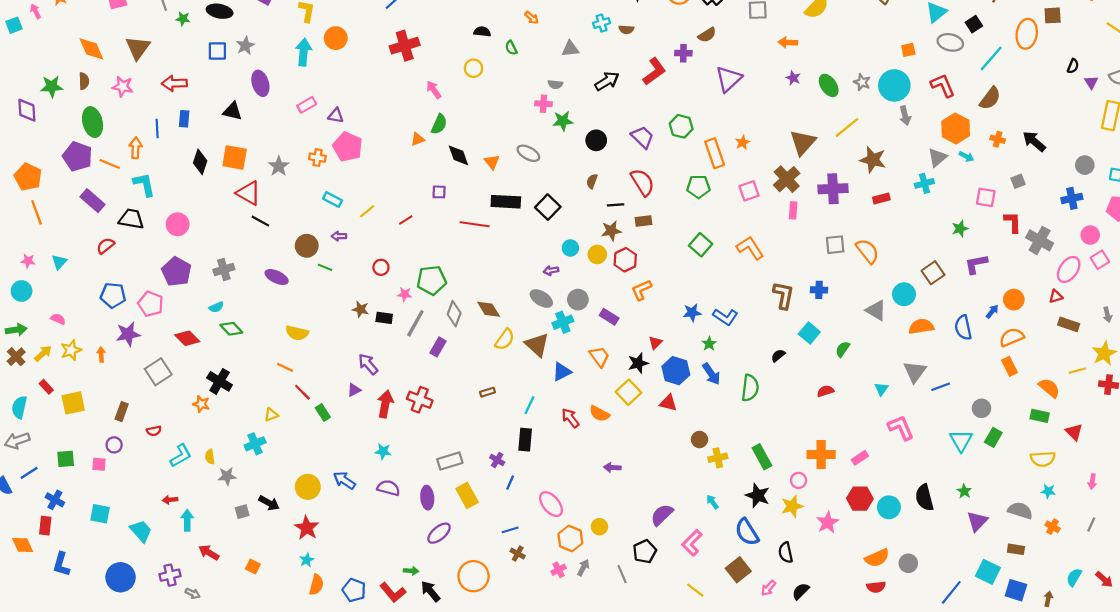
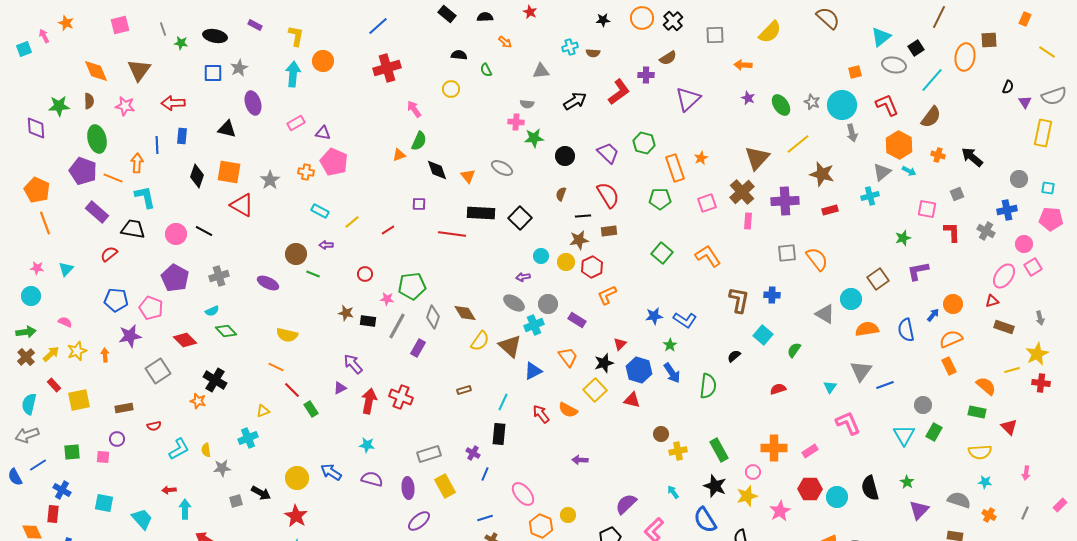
black line: (260, 221) -> (204, 231), moved
gray cross: (1040, 240) -> (986, 231), moved, size x0.7
brown rectangle: (122, 412) -> (124, 408), turned 60

